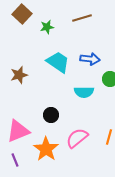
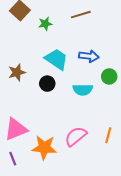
black circle: (51, 115) -> (47, 84), moved
orange star: (46, 149) -> (44, 148), turned -30

